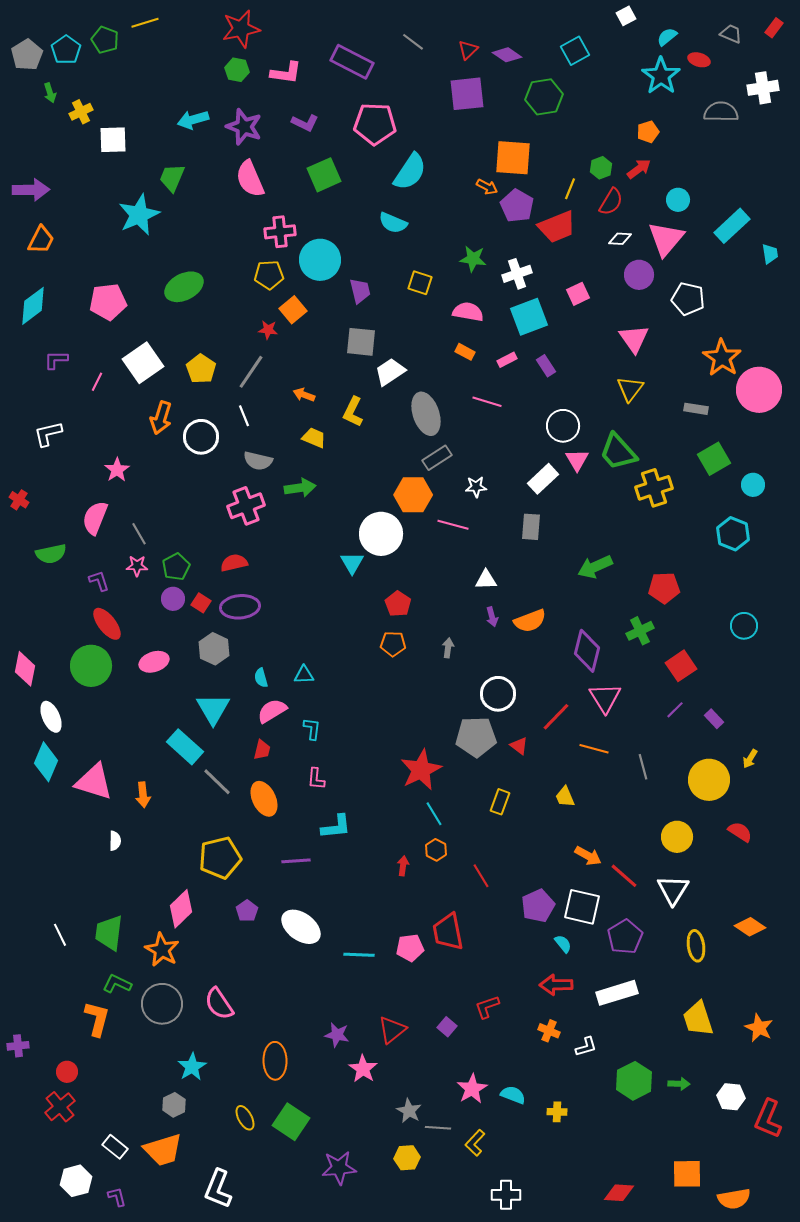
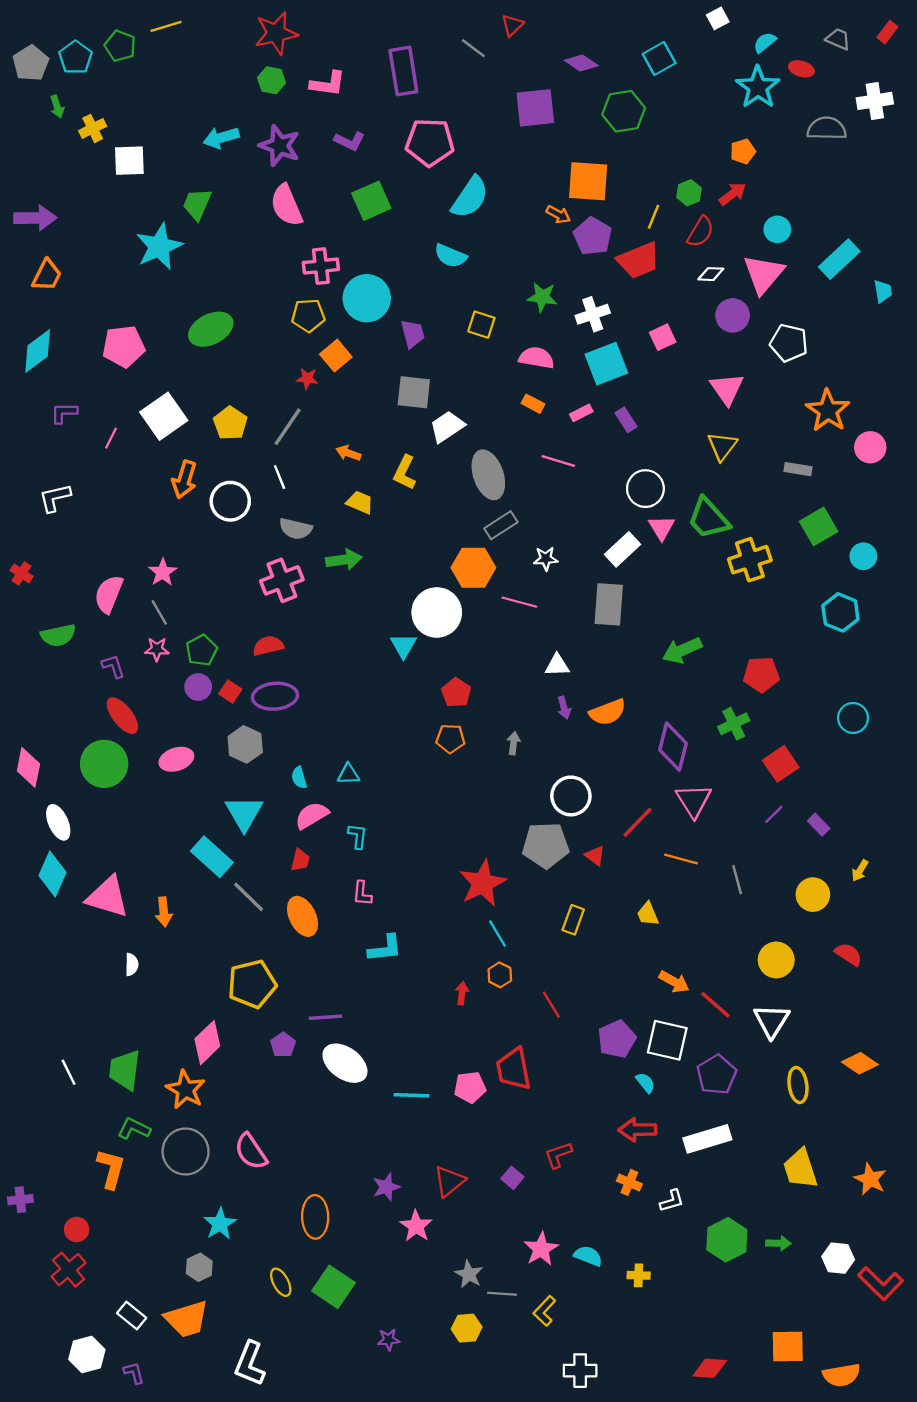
red triangle: (468, 50) -> (512, 25), moved
purple rectangle: (352, 62) -> (403, 71), turned 54
pink circle: (759, 390) -> (870, 447), size x0.6
pink star: (117, 470) -> (163, 572), moved
gray rectangle: (531, 527) -> (609, 604), size x1.4
yellow circle: (709, 780) -> (813, 895), size x0.7
purple line: (296, 861) -> (325, 1017), moved
purple star: (337, 1035) -> (386, 1187), turned -30
red L-shape: (768, 1119) -> (881, 1283), turned -69
purple star: (339, 1168) -> (389, 1340), size x0.6

